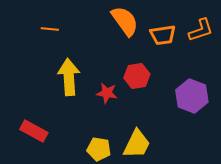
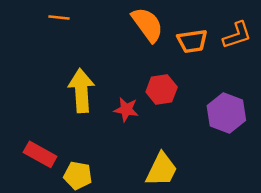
orange line: (50, 29) -> (59, 17), moved
yellow pentagon: (99, 149) -> (78, 176), moved

